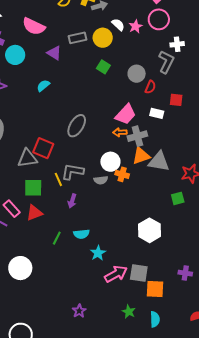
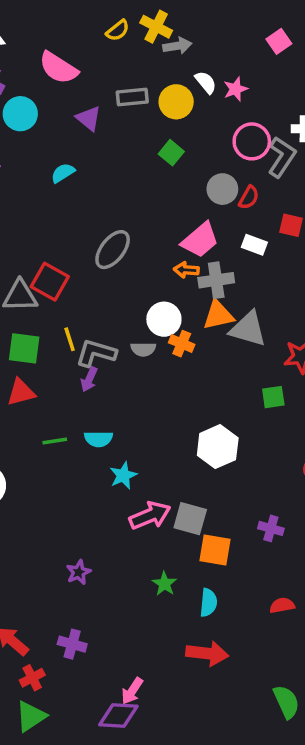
pink circle: (159, 19) -> (252, 141), moved
gray circle: (137, 74) -> (222, 189), moved
gray L-shape: (72, 172) -> (96, 353), moved
green line: (57, 238) -> (55, 441), turned 48

